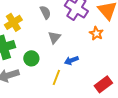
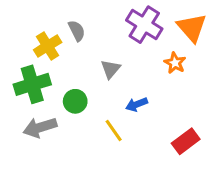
gray semicircle: (45, 12) -> (77, 31), moved
yellow line: (56, 77) -> (114, 130), turned -56

